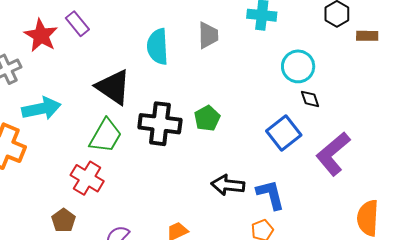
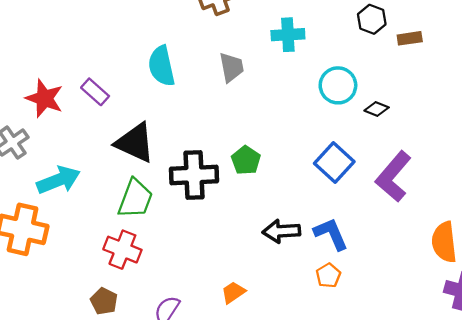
purple rectangle: (77, 24) -> (95, 92), moved
cyan semicircle: (158, 47) -> (162, 66), moved
black diamond: (310, 99) -> (377, 109), moved, turned -40

